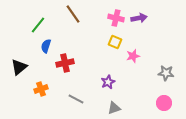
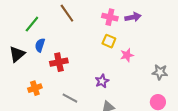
black triangle: (19, 67) -> (17, 54), moved

